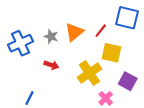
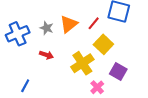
yellow square: (112, 53) -> (103, 44), turned 30

